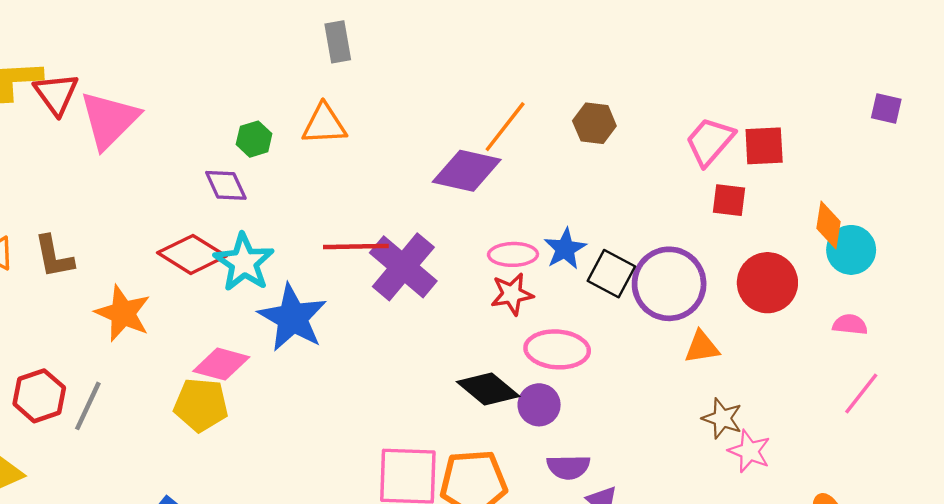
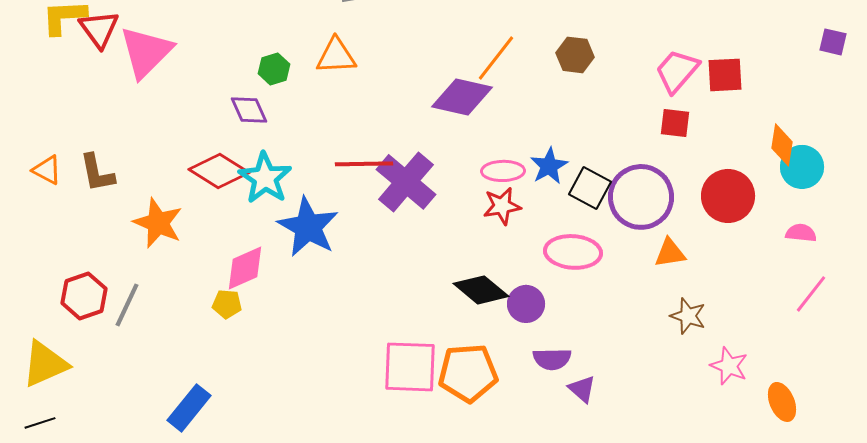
red square: (729, 200) -> (675, 123), moved
pink ellipse: (557, 349) -> (573, 252), moved
pink diamond: (221, 364) -> (245, 268), turned -39
yellow pentagon: (201, 405) -> (227, 304), size x0.6
pink star: (749, 451) -> (729, 366), moved

